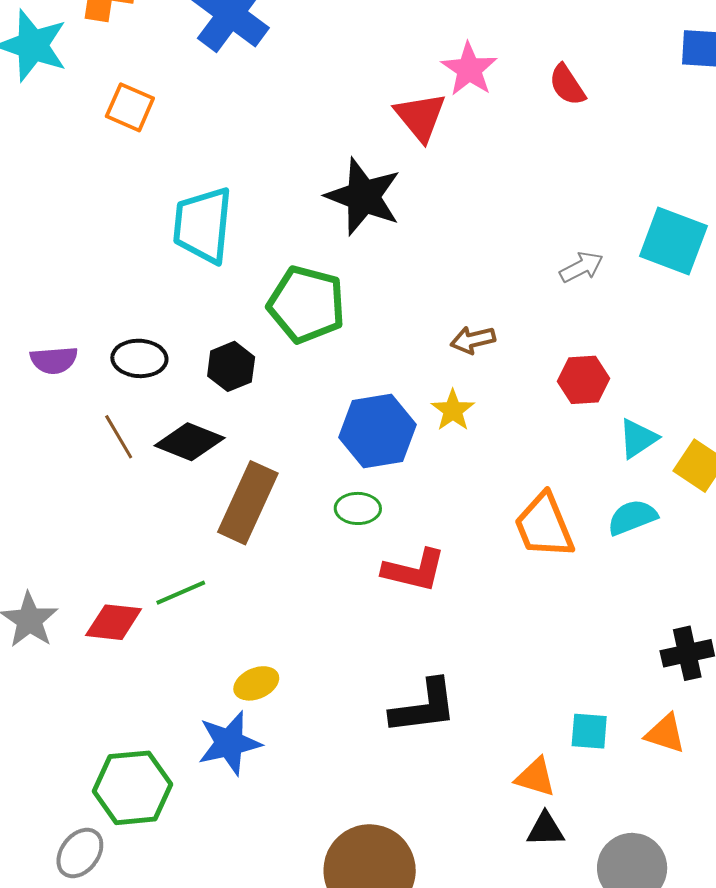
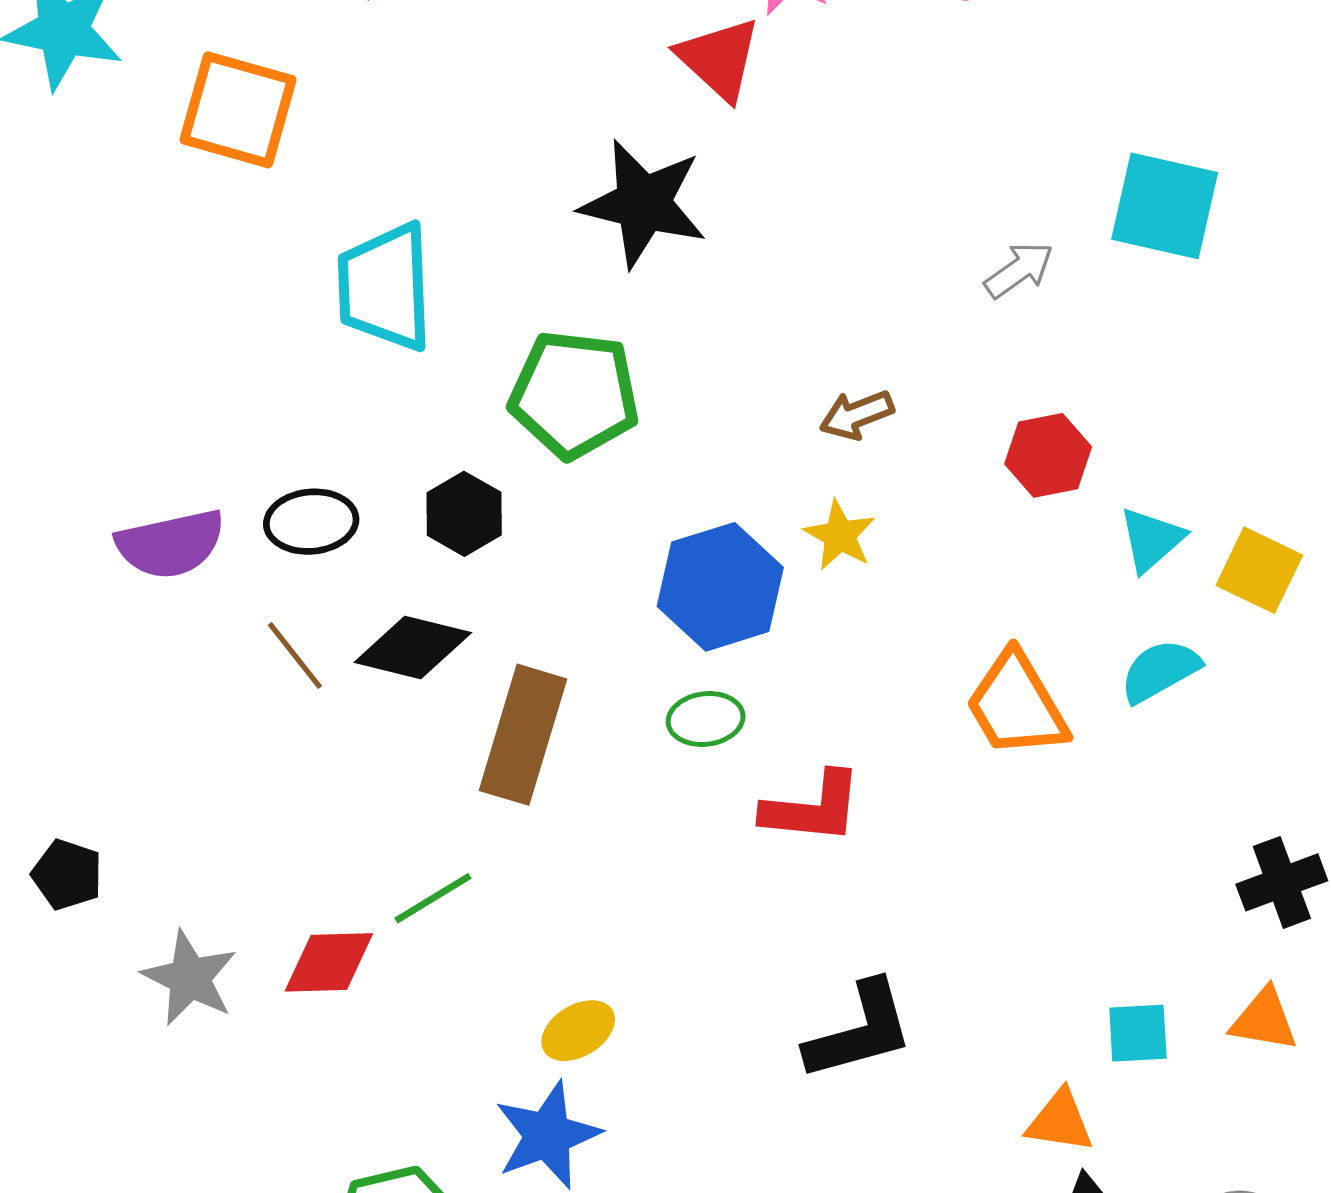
orange square: (130, 107) -> (238, 110), size x1.5
purple semicircle: (54, 360) -> (170, 544), size x1.4

